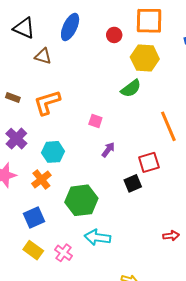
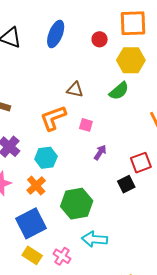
brown triangle: (43, 56) -> (75, 90), moved
orange L-shape: (47, 102) -> (53, 118), moved
blue square: (34, 218) -> (31, 223), size x1.4

